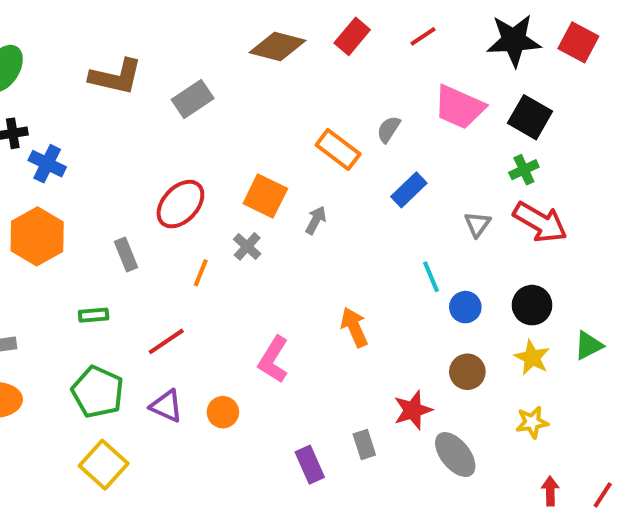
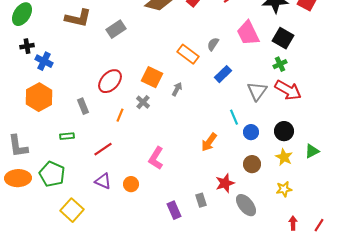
pink trapezoid: (459, 107) -> (248, 33), turned 40
gray triangle: (477, 224) -> (257, 91), size x1.5
orange arrow: (354, 327) -> (209, 142), moved, turned -120
green pentagon: (98, 392) -> (52, 174), moved

